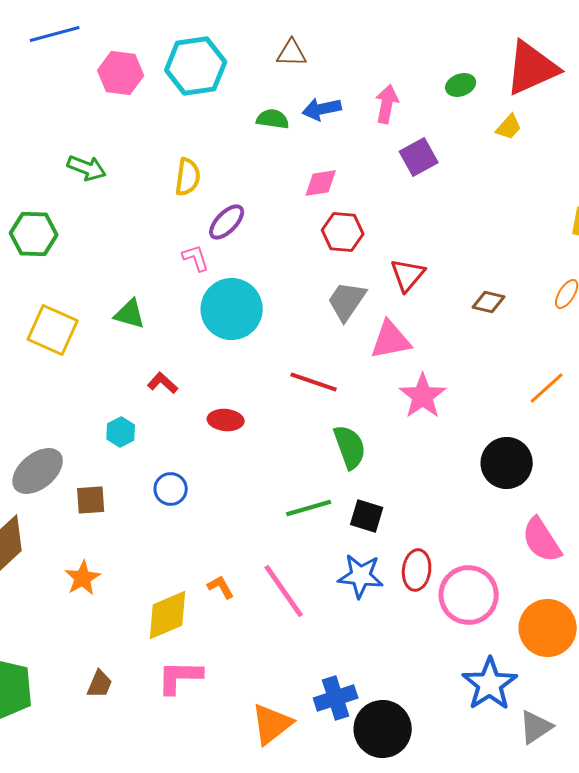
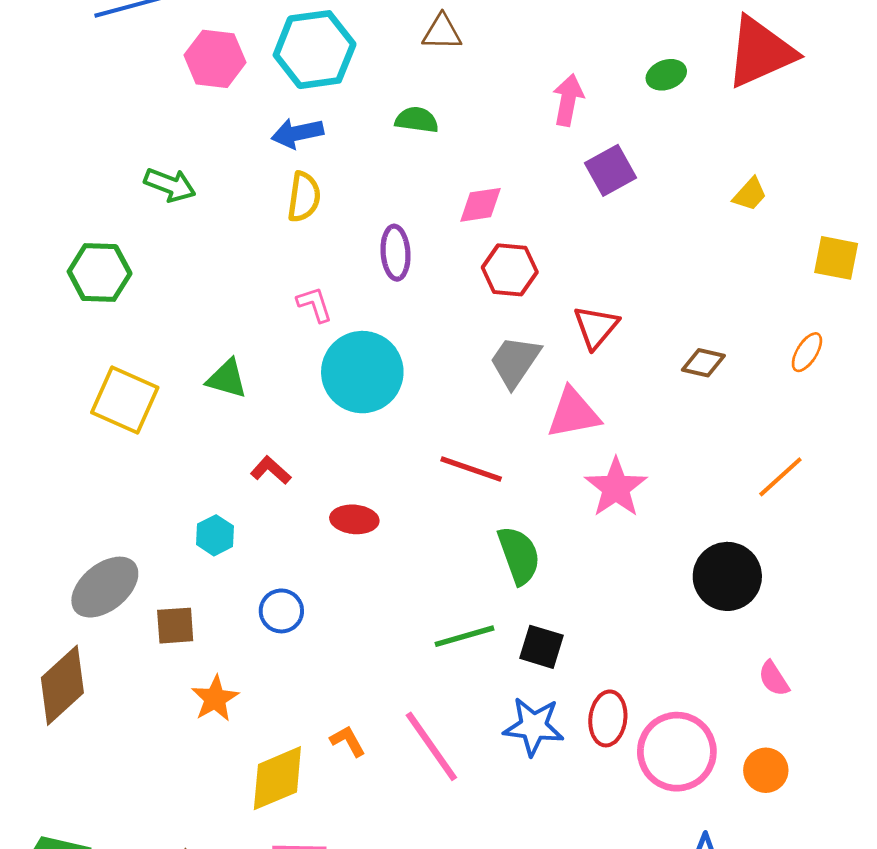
blue arrow: (322, 109) -> (297, 133), moved
yellow trapezoid: (509, 127) -> (750, 194), moved
purple ellipse: (227, 222) -> (396, 253), moved, turned -48
pink semicircle: (542, 540) -> (774, 679), size x0.6
orange star: (83, 578) -> (215, 699), moved
orange circle: (548, 628) -> (766, 770), moved, size x0.6

